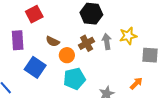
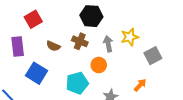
brown cross: (87, 43) -> (80, 41), moved, turned -35
orange circle: (67, 55) -> (99, 65), moved
gray square: (150, 55) -> (153, 56), turned -30

